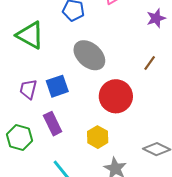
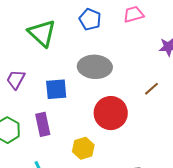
gray ellipse: (89, 55) -> (95, 67), turned -52
purple trapezoid: (28, 89) -> (16, 79), moved

